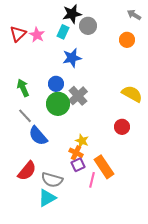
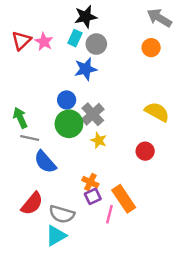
gray arrow: (134, 15) -> (159, 18), size x1.5
gray circle: (88, 26) -> (96, 44), moved
green arrow: (23, 88) -> (20, 118), moved
gray line: (25, 116) -> (30, 138), turned -35
yellow star: (82, 141) -> (99, 140), moved

